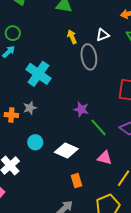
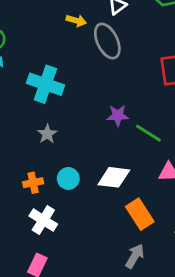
yellow arrow: (72, 37) -> (76, 21), turned 144
orange cross: (11, 115) -> (33, 183), moved
orange rectangle: (77, 181) -> (140, 214), size x1.5

